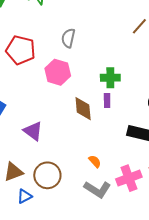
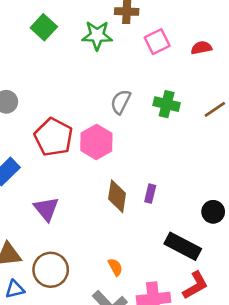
red pentagon: (21, 50) -> (53, 137), moved
green cross: (110, 78) -> (167, 104), moved

